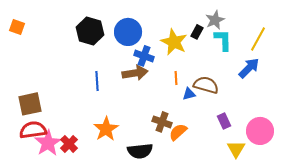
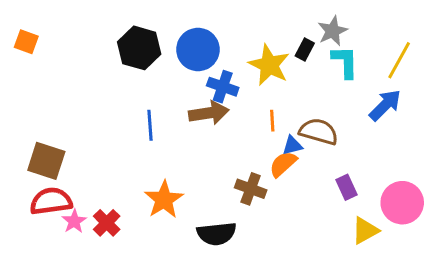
brown square: (30, 104) -> (46, 161), turned 30
orange semicircle: (178, 132) -> (283, 164), moved
pink star: (48, 143) -> (74, 221), size x0.6
yellow triangle: (236, 149) -> (365, 231), turned 30

